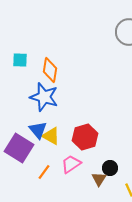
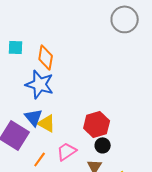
red hexagon: (85, 137) -> (97, 124), moved
black circle: (110, 168) -> (103, 145), moved

